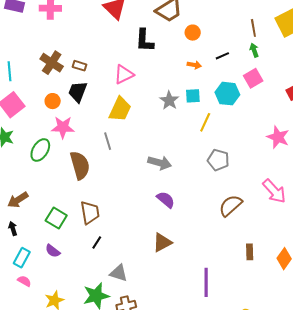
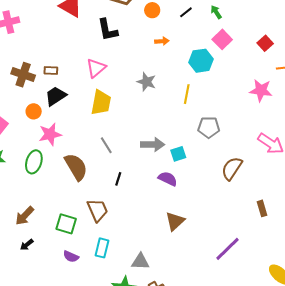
black line: (222, 56) -> (186, 12), moved
black trapezoid: (78, 92) -> (56, 96), turned 50
cyan square: (193, 96) -> (178, 154), moved
gray line: (108, 141) -> (106, 145), moved
black arrow: (13, 229) -> (27, 245), turned -96
black line: (97, 243) -> (118, 179), moved
cyan rectangle: (22, 258) -> (102, 248), moved
purple line: (206, 282) -> (227, 249), turned 60

